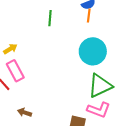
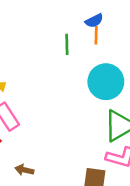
green line: (50, 18) -> (67, 44), moved

